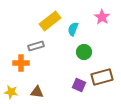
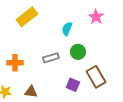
yellow rectangle: (50, 21) -> (27, 17), moved
gray rectangle: (36, 46) -> (51, 58), moved
brown rectangle: (102, 77) -> (96, 77), turned 75

